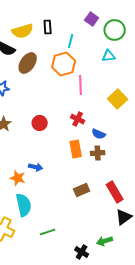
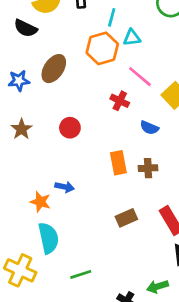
cyan triangle: (109, 56) -> (132, 38), moved
brown ellipse: (28, 63) -> (54, 69), moved
pink line: (81, 85) -> (140, 77), moved, turned -48
red cross: (78, 119) -> (120, 101), moved
blue semicircle: (99, 134) -> (149, 128), moved

